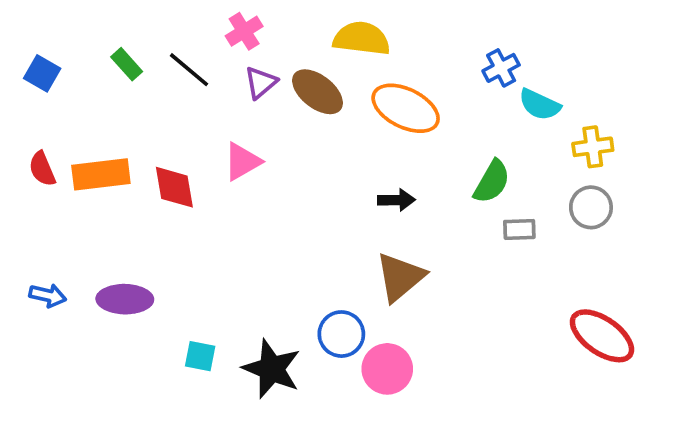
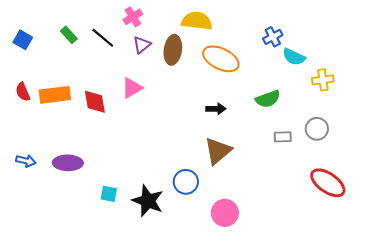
brown ellipse: (317, 92) -> (173, 50), turned 60
green semicircle: (492, 182) -> (268, 99), turned 40
gray circle: (591, 207) -> (317, 129), moved
gray rectangle: (519, 229) -> (283, 137), moved
pink circle: (387, 369) -> (225, 213), moved

